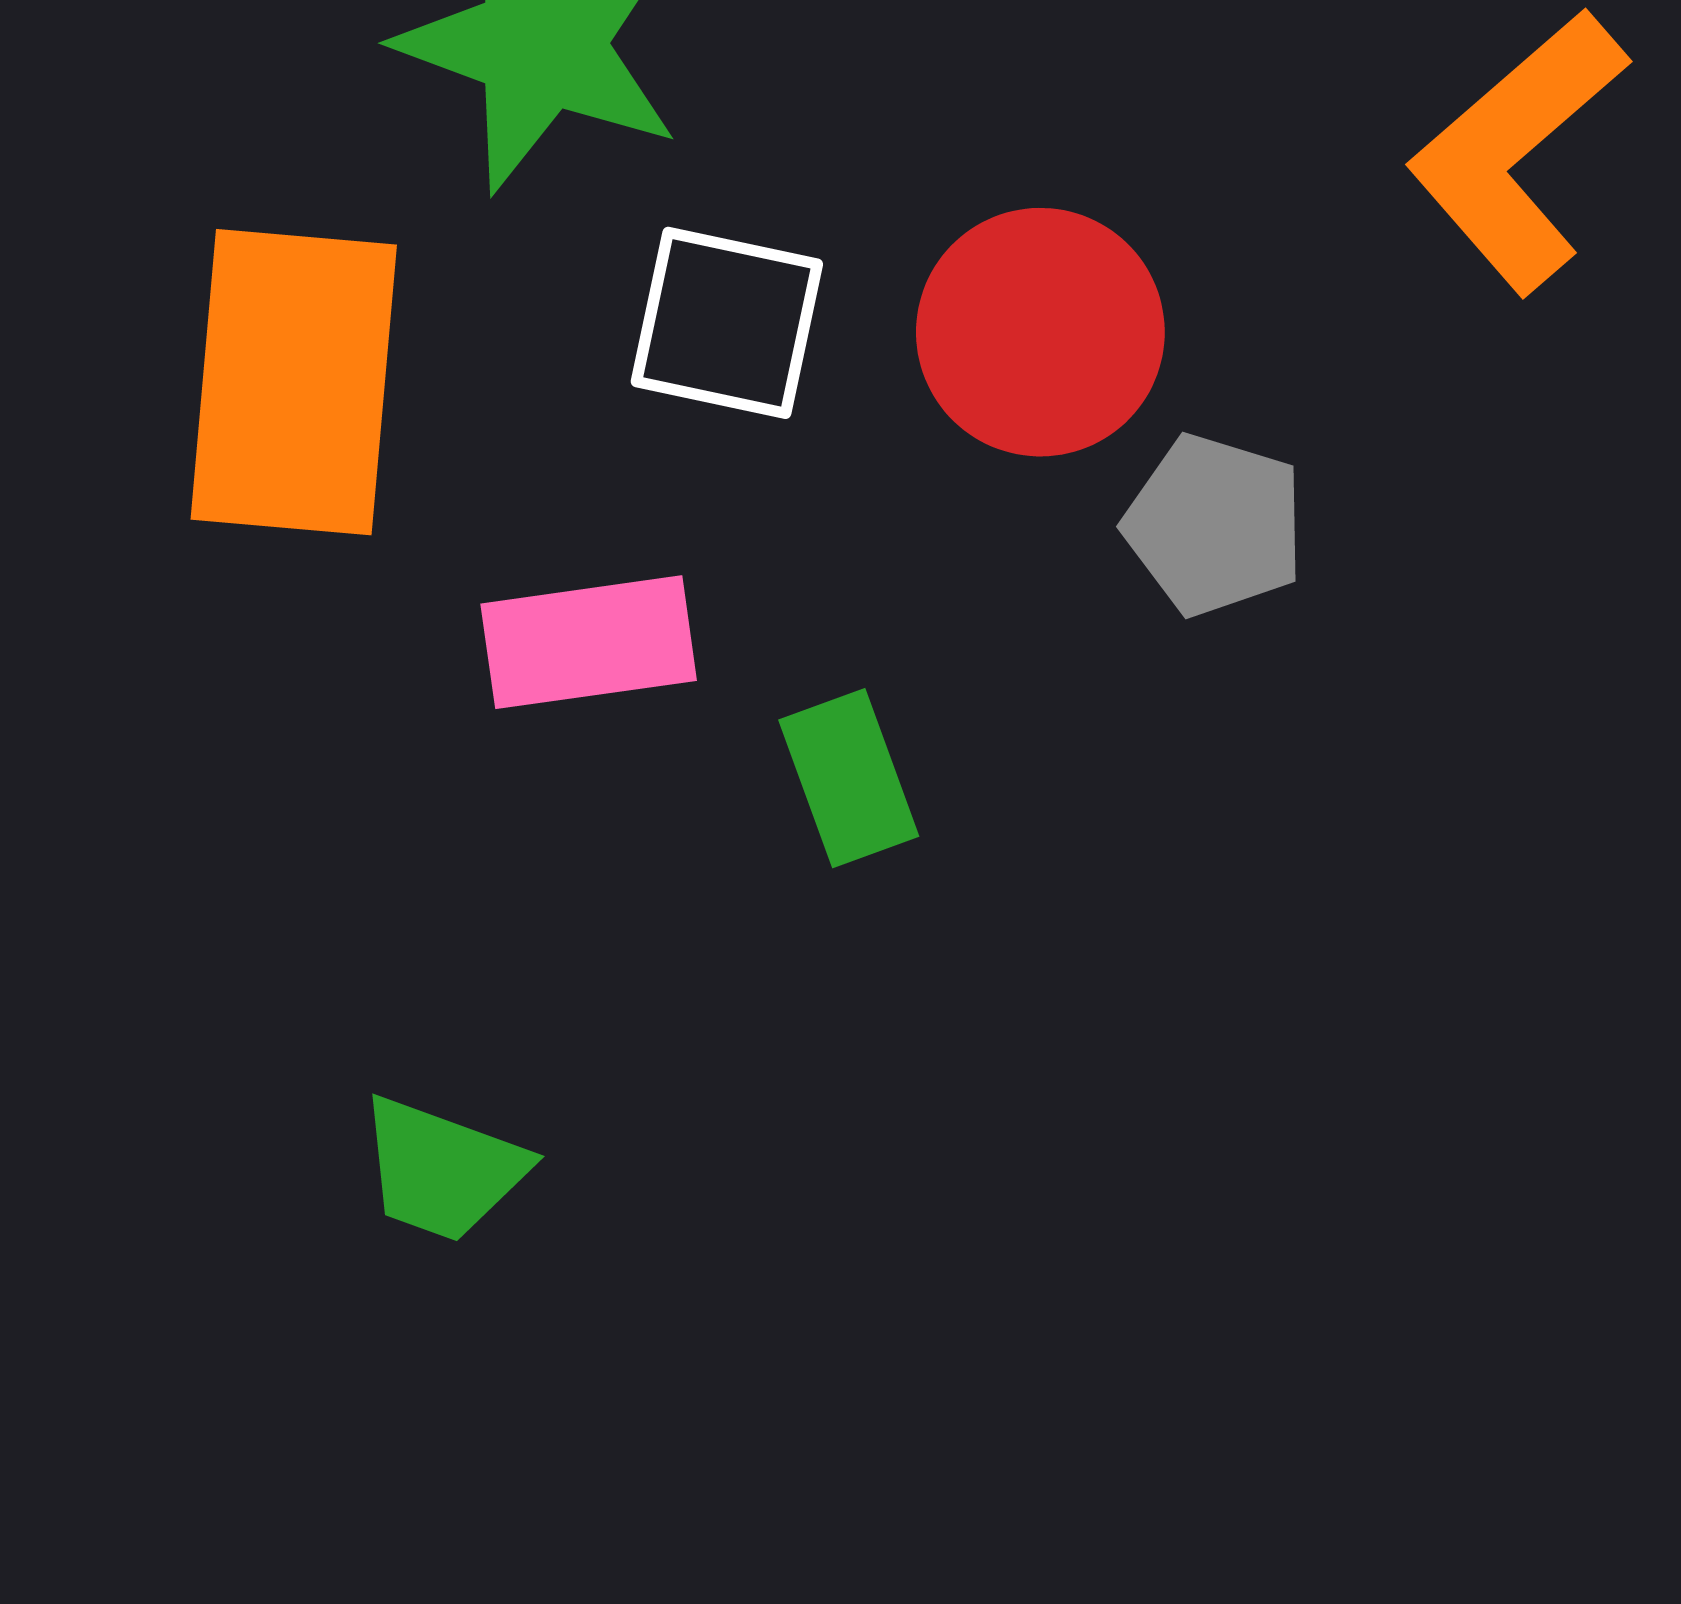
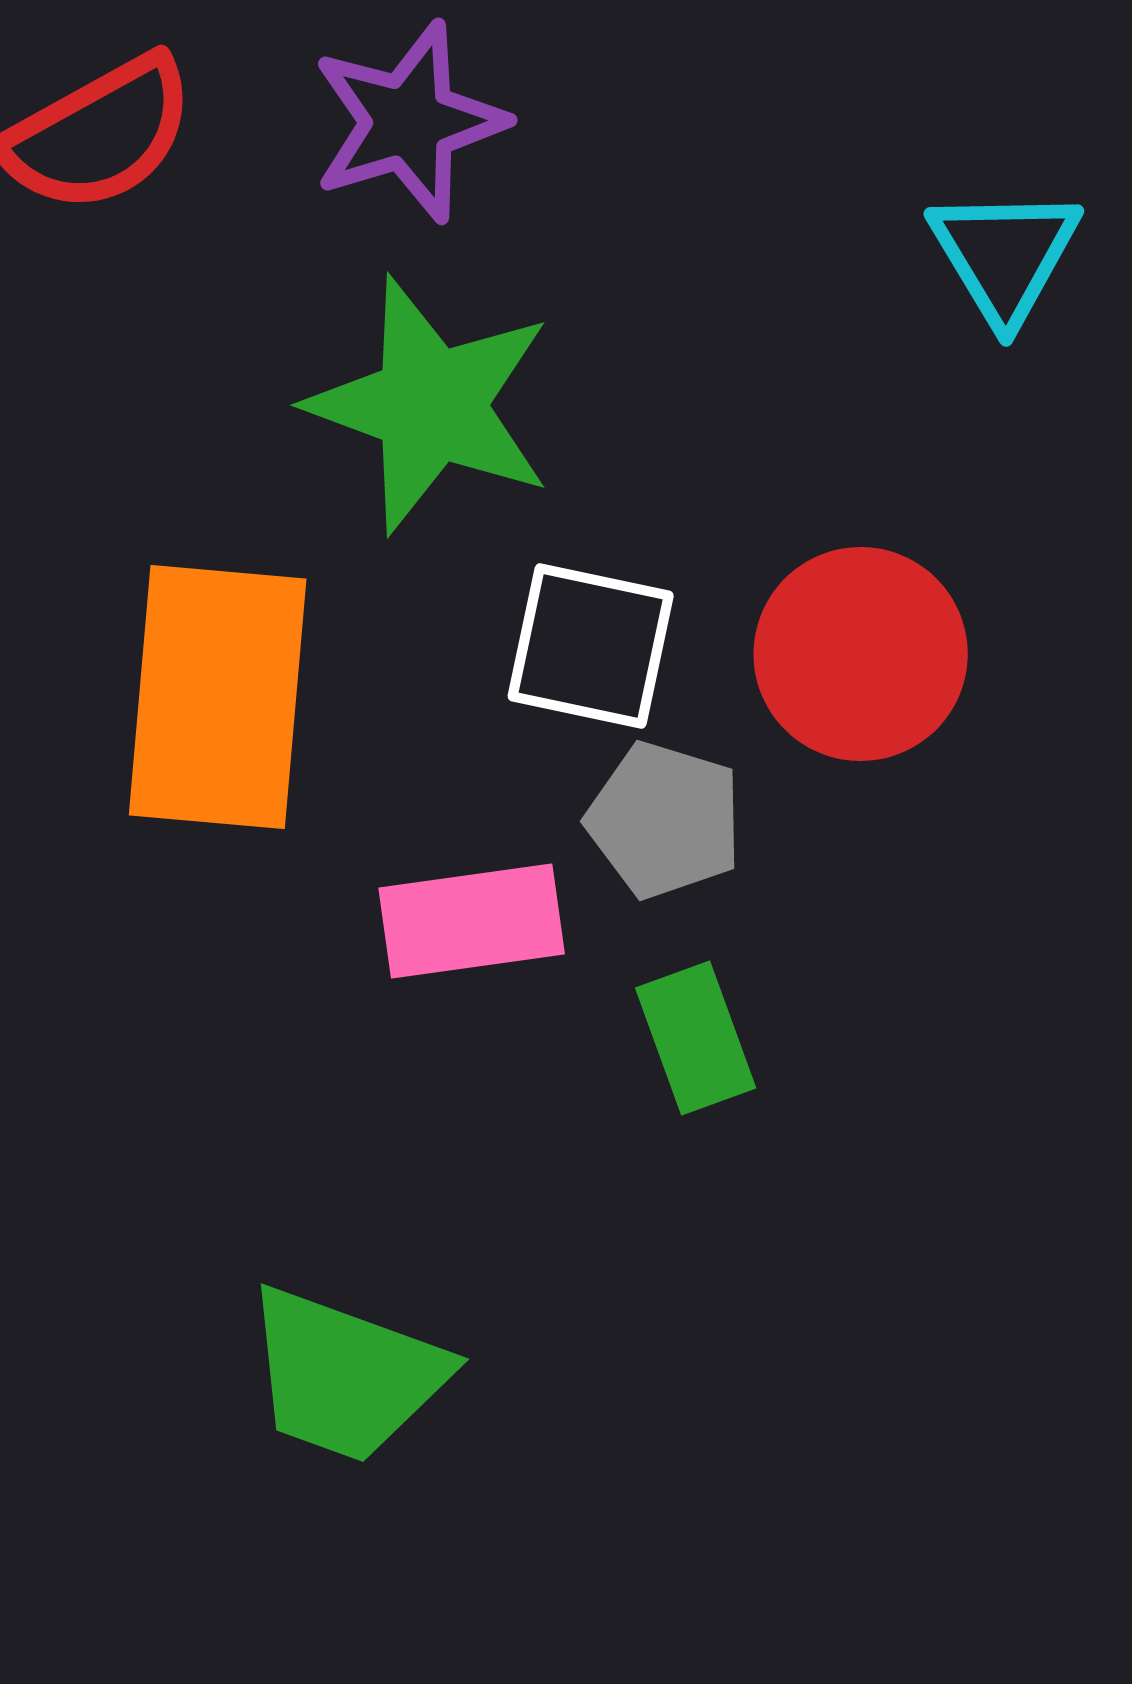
gray pentagon: (1215, 525) -> (665, 820), moved
green trapezoid: (442, 1169) -> (346, 1375), size x1.4

